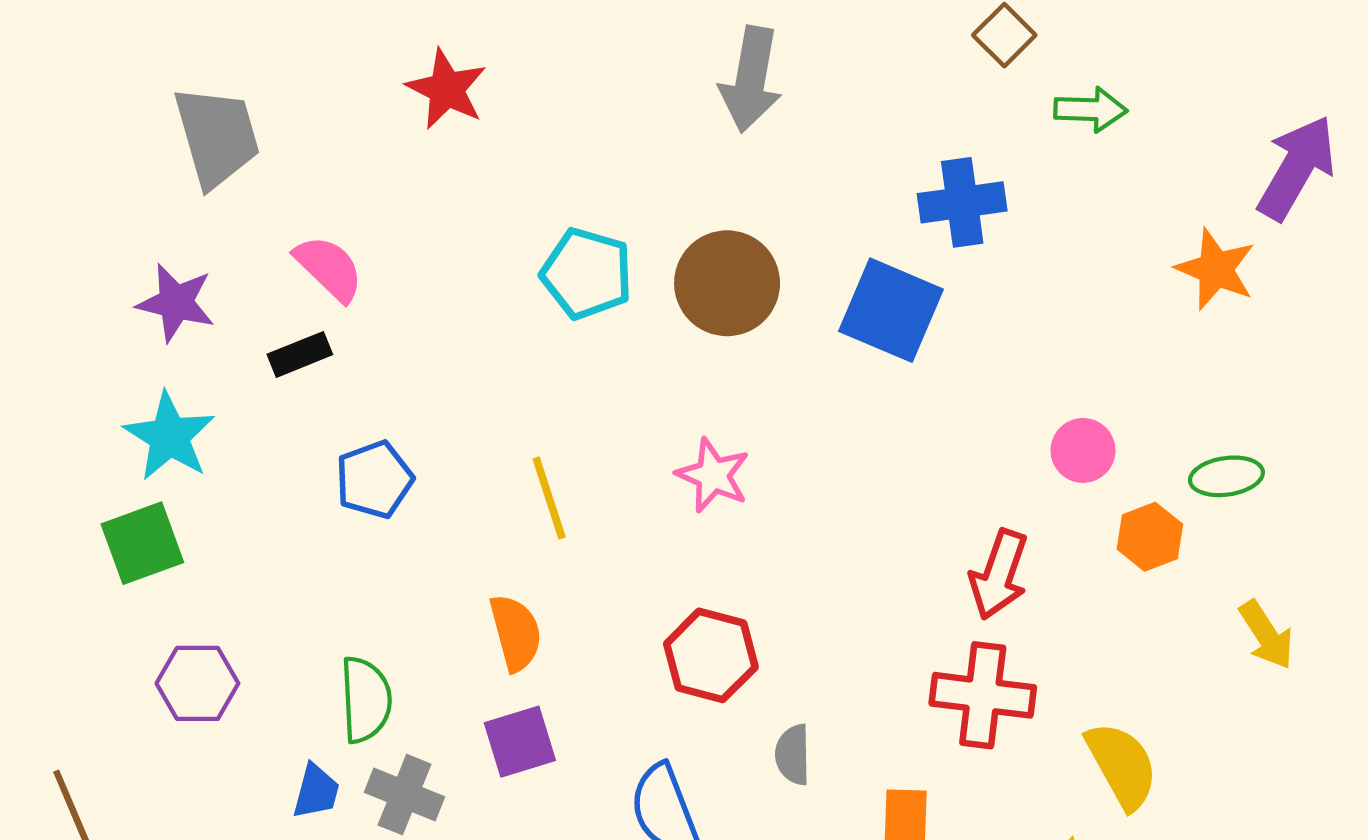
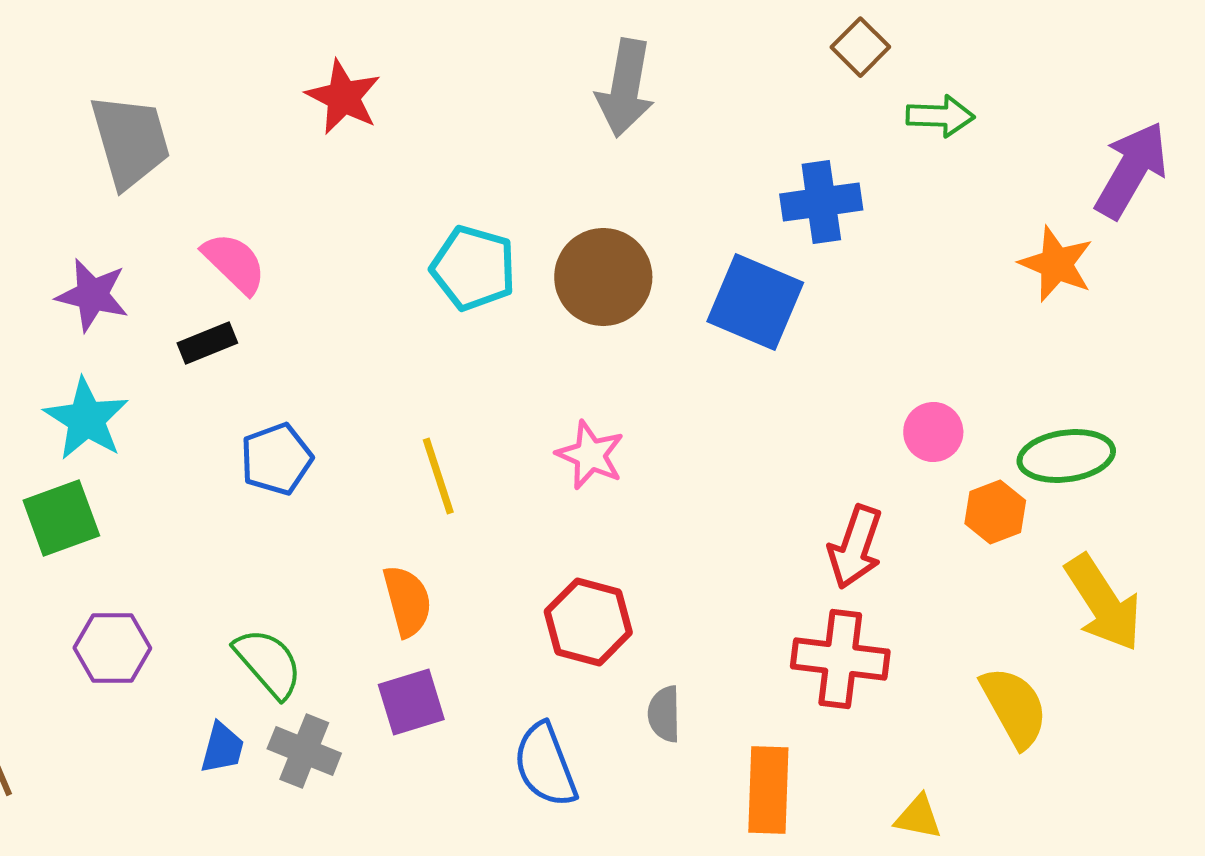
green ellipse: (1226, 476) -> (1066, 456), size x1.4
yellow arrow: (1266, 635) -> (1103, 603), size x1.5
green semicircle: (366, 700) -> (268, 663), turned -38
yellow semicircle: (1122, 765) -> (1014, 707), moved

